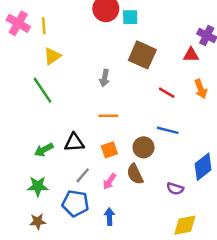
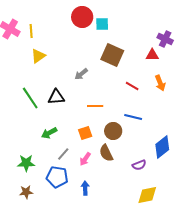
gray arrow: (105, 78) -> (81, 74), turned 40
green line: (43, 90) -> (30, 98), moved
orange line: (108, 116) -> (95, 106), moved
black triangle: (74, 142) -> (56, 97), moved
green arrow: (44, 150) -> (49, 133), moved
purple semicircle: (175, 189) -> (139, 165), turned -40

